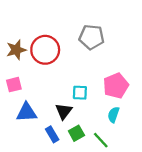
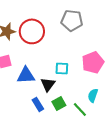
blue triangle: (27, 112) -> (26, 75), moved
cyan semicircle: (114, 115) -> (93, 95), moved

